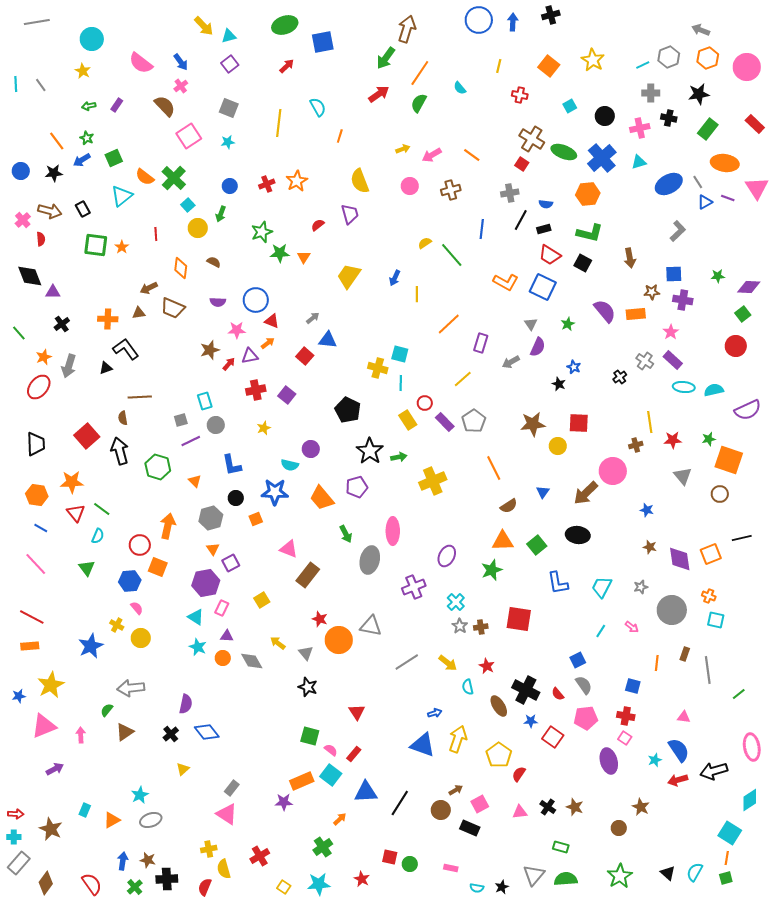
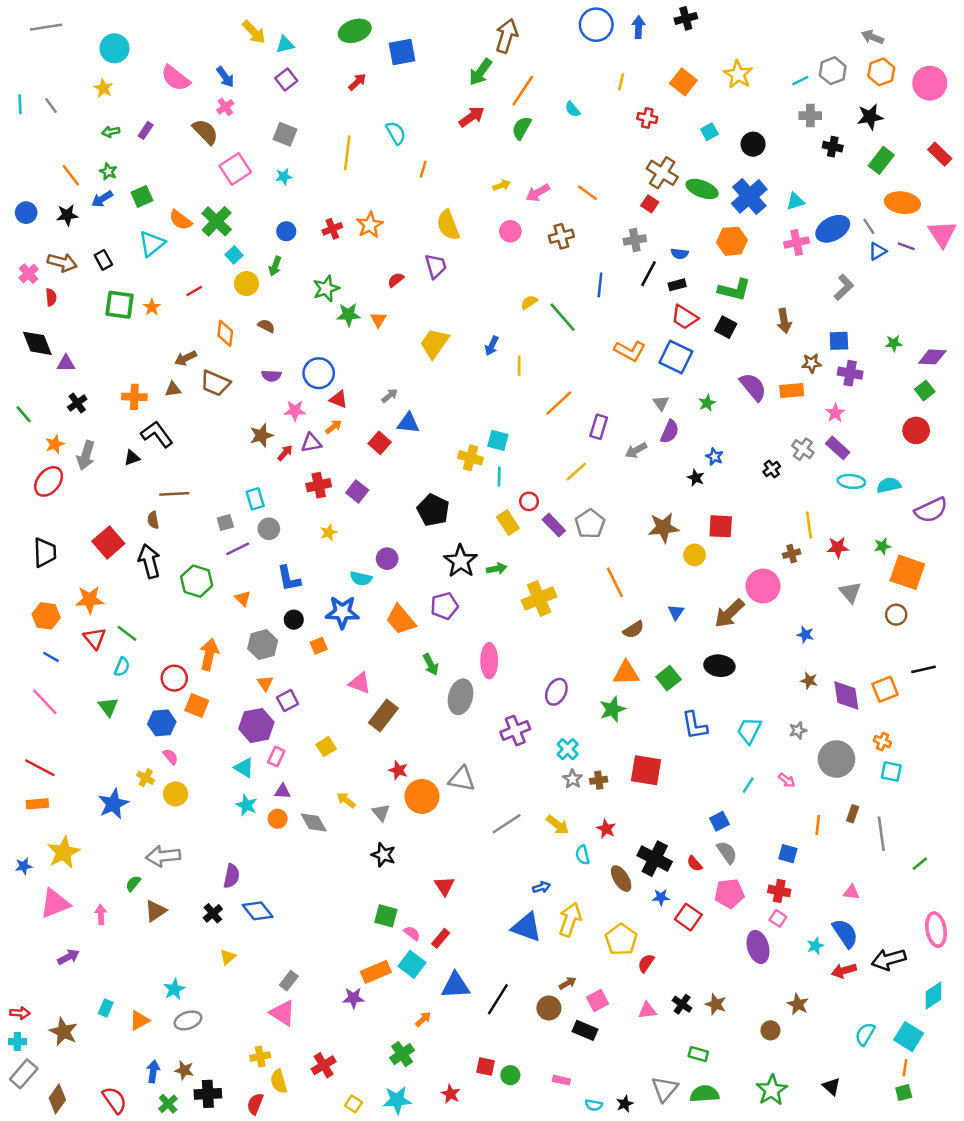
pink cross: (640, 128) -> (797, 242), moved
red line: (156, 234) -> (194, 291), turned 64
cyan semicircle: (695, 872) -> (865, 1034), moved

